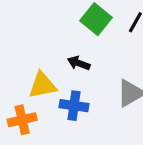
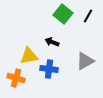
orange cross: (22, 120) -> (16, 78), turned 30

